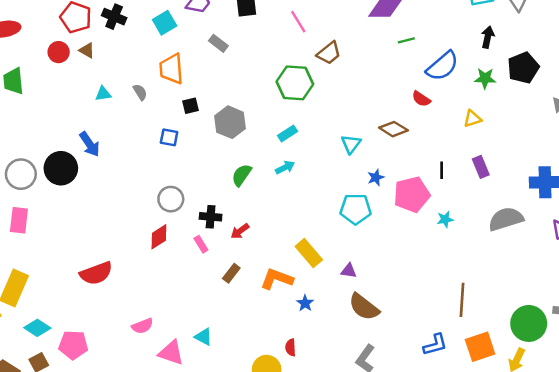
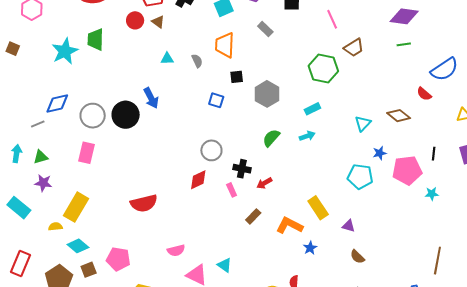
green line: (406, 40) -> (404, 44), moved
brown semicircle: (364, 307) -> (357, 257), size x0.6
cyan diamond: (37, 328) -> (78, 246), moved

